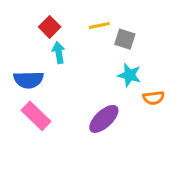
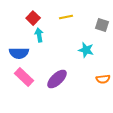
gray square: (125, 39) -> (102, 25), moved
orange semicircle: (154, 98) -> (103, 79), moved
purple ellipse: (104, 119) -> (57, 79), moved

